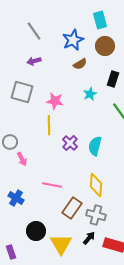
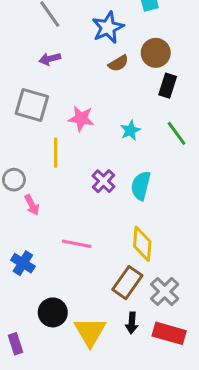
brown circle: (105, 46) -> (156, 53), moved
cyan star: (90, 94) -> (130, 130), moved
yellow line: (49, 125) -> (56, 153), moved
brown rectangle: (72, 208) -> (127, 283), moved
gray cross: (96, 215) -> (165, 292), moved, turned 30
black arrow: (89, 238) -> (132, 323), turned 144

